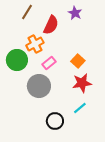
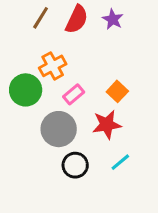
red semicircle: (51, 25) -> (77, 19), moved
red star: (82, 83) -> (107, 125), moved
black circle: (55, 121) -> (75, 165), moved

